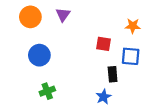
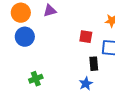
purple triangle: (63, 15) -> (50, 11), turned 40
blue circle: (39, 55) -> (25, 37), moved

